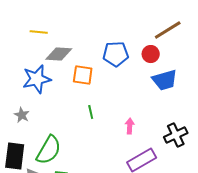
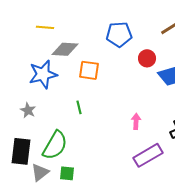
blue pentagon: (116, 54) -> (119, 34), moved
red circle: (151, 54) -> (147, 58), moved
green line: (91, 112) -> (79, 107), moved

